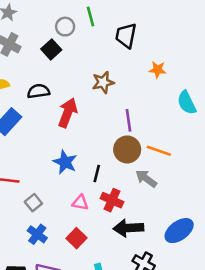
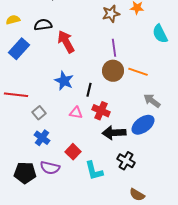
brown star: (103, 82) -> (111, 14), moved
red arrow: (68, 113) -> (66, 42), turned -50
gray arrow: (146, 179) -> (152, 101), moved
blue ellipse: (179, 231) -> (143, 125), moved
red square: (76, 238) -> (73, 152), moved

